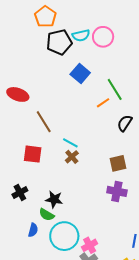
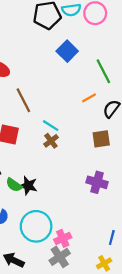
orange line: (103, 103) -> (89, 98), moved
brown square: (118, 163) -> (101, 139), moved
green semicircle: (47, 215) -> (14, 185), moved

